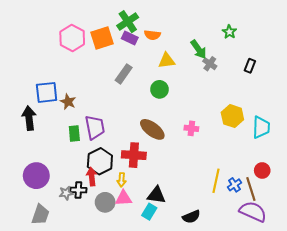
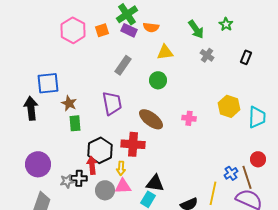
orange square: (102, 38) -> (102, 30), size x0.6
green arrow: (199, 49) -> (196, 29), moved
brown star: (68, 102) -> (69, 103), moved
purple trapezoid: (95, 127) -> (112, 103), moved
yellow line: (216, 181) -> (213, 193), moved

